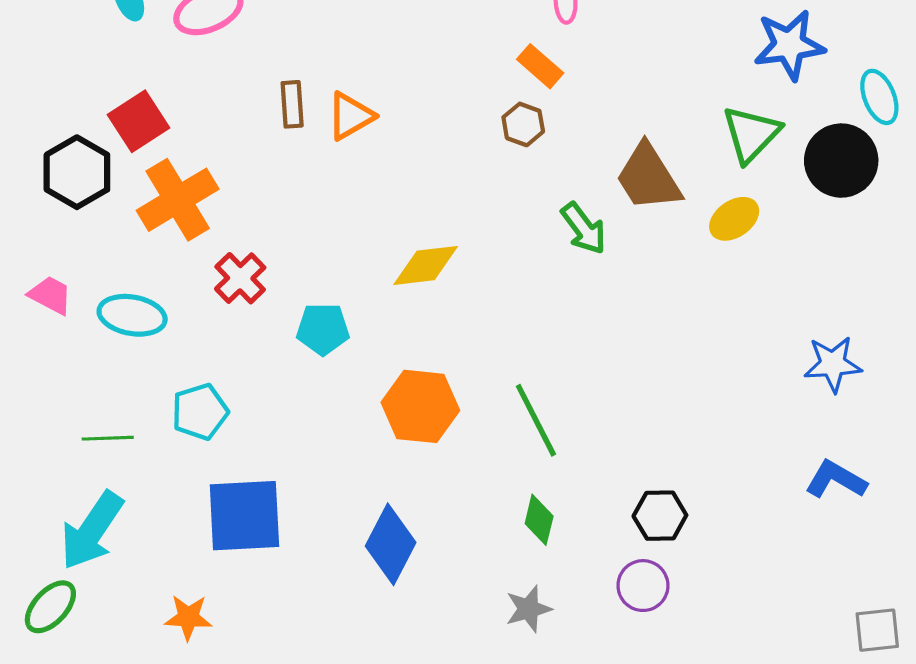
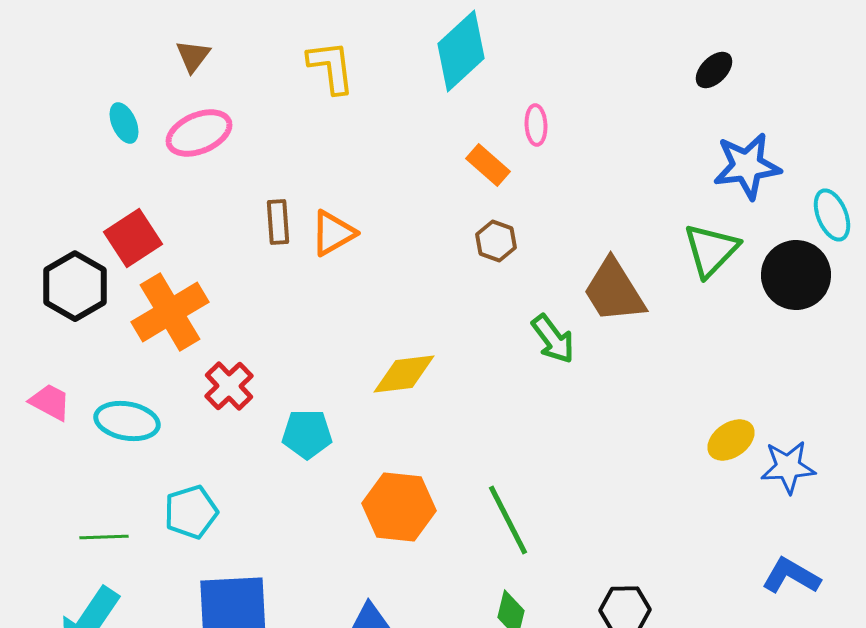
orange rectangle: (540, 66) -> (488, 165), moved
yellow ellipse: (734, 219) -> (731, 440), moved

